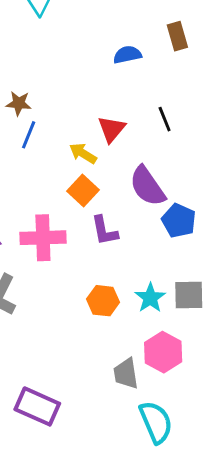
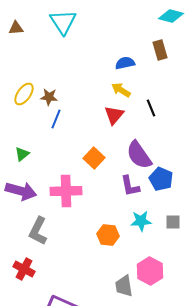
yellow arrow: (83, 153) -> (121, 90), moved
purple L-shape: (104, 231) -> (130, 186), moved
gray square: (189, 295) -> (173, 222), moved, size x0.7
cyan star: (150, 298) -> (141, 221), moved, turned 30

